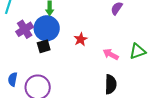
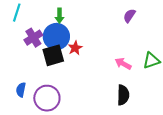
red star: (81, 39) -> (75, 48), moved
black square: (44, 46) -> (53, 55), size x1.5

